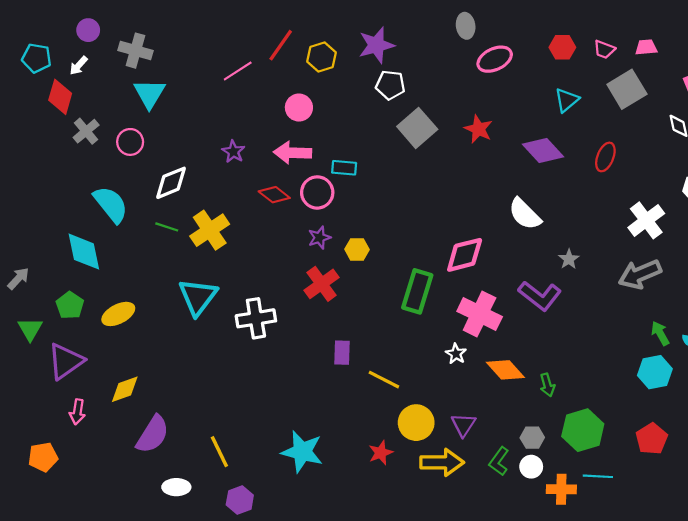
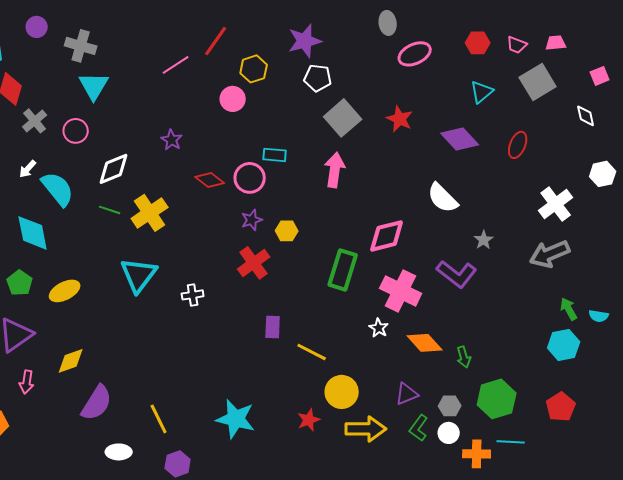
yellow hexagon: (322, 57) -> (254, 69), moved
white arrow: (78, 66) -> (28, 169), moved
pink arrow: (292, 153) -> (335, 170), moved, turned 96
white cross: (256, 318) -> (193, 295), size x0.6
purple triangle: (463, 425) -> (407, 394), moved, turned 35

